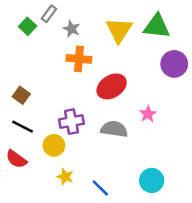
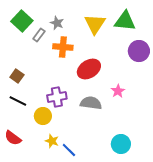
gray rectangle: (49, 14) -> (39, 35), moved
green square: (28, 26) -> (22, 21), size x1.5
red semicircle: (16, 159) -> (13, 138), moved
blue line: (100, 188) -> (69, 150), moved

